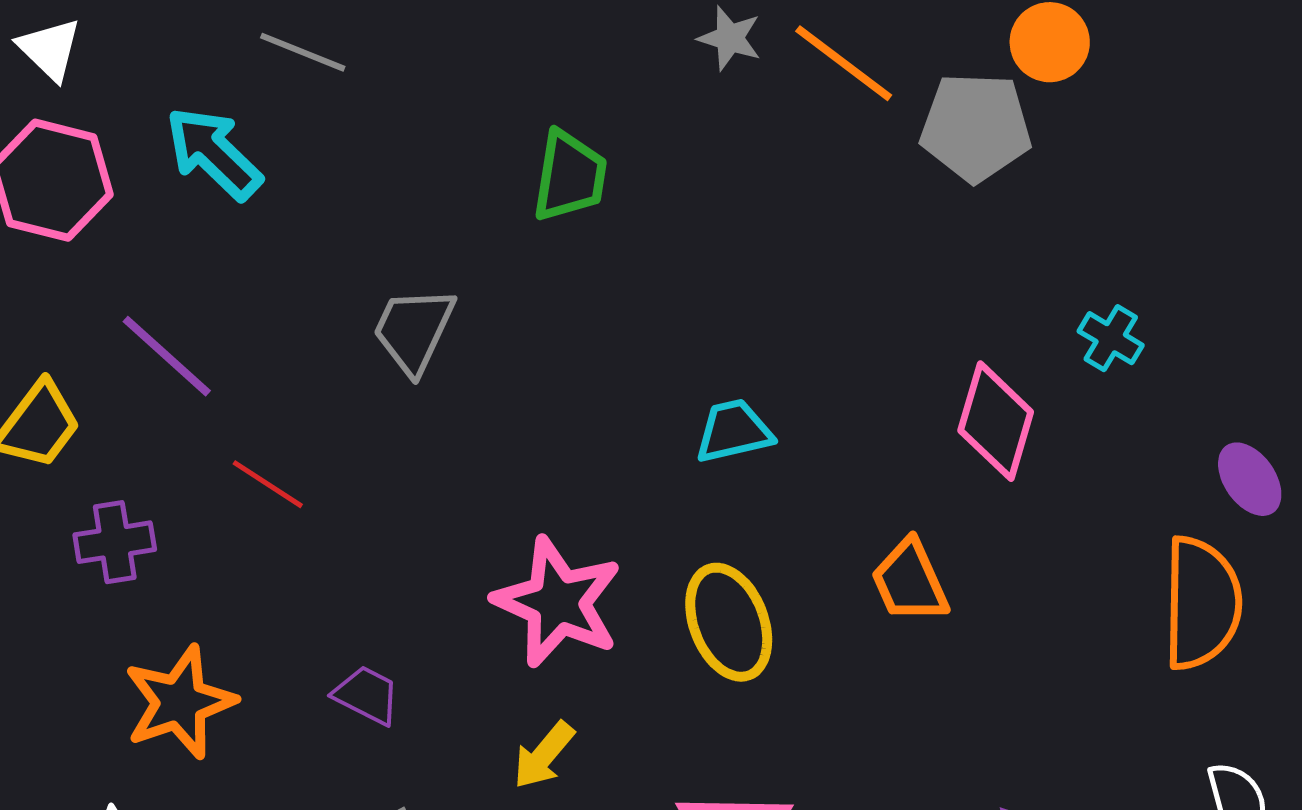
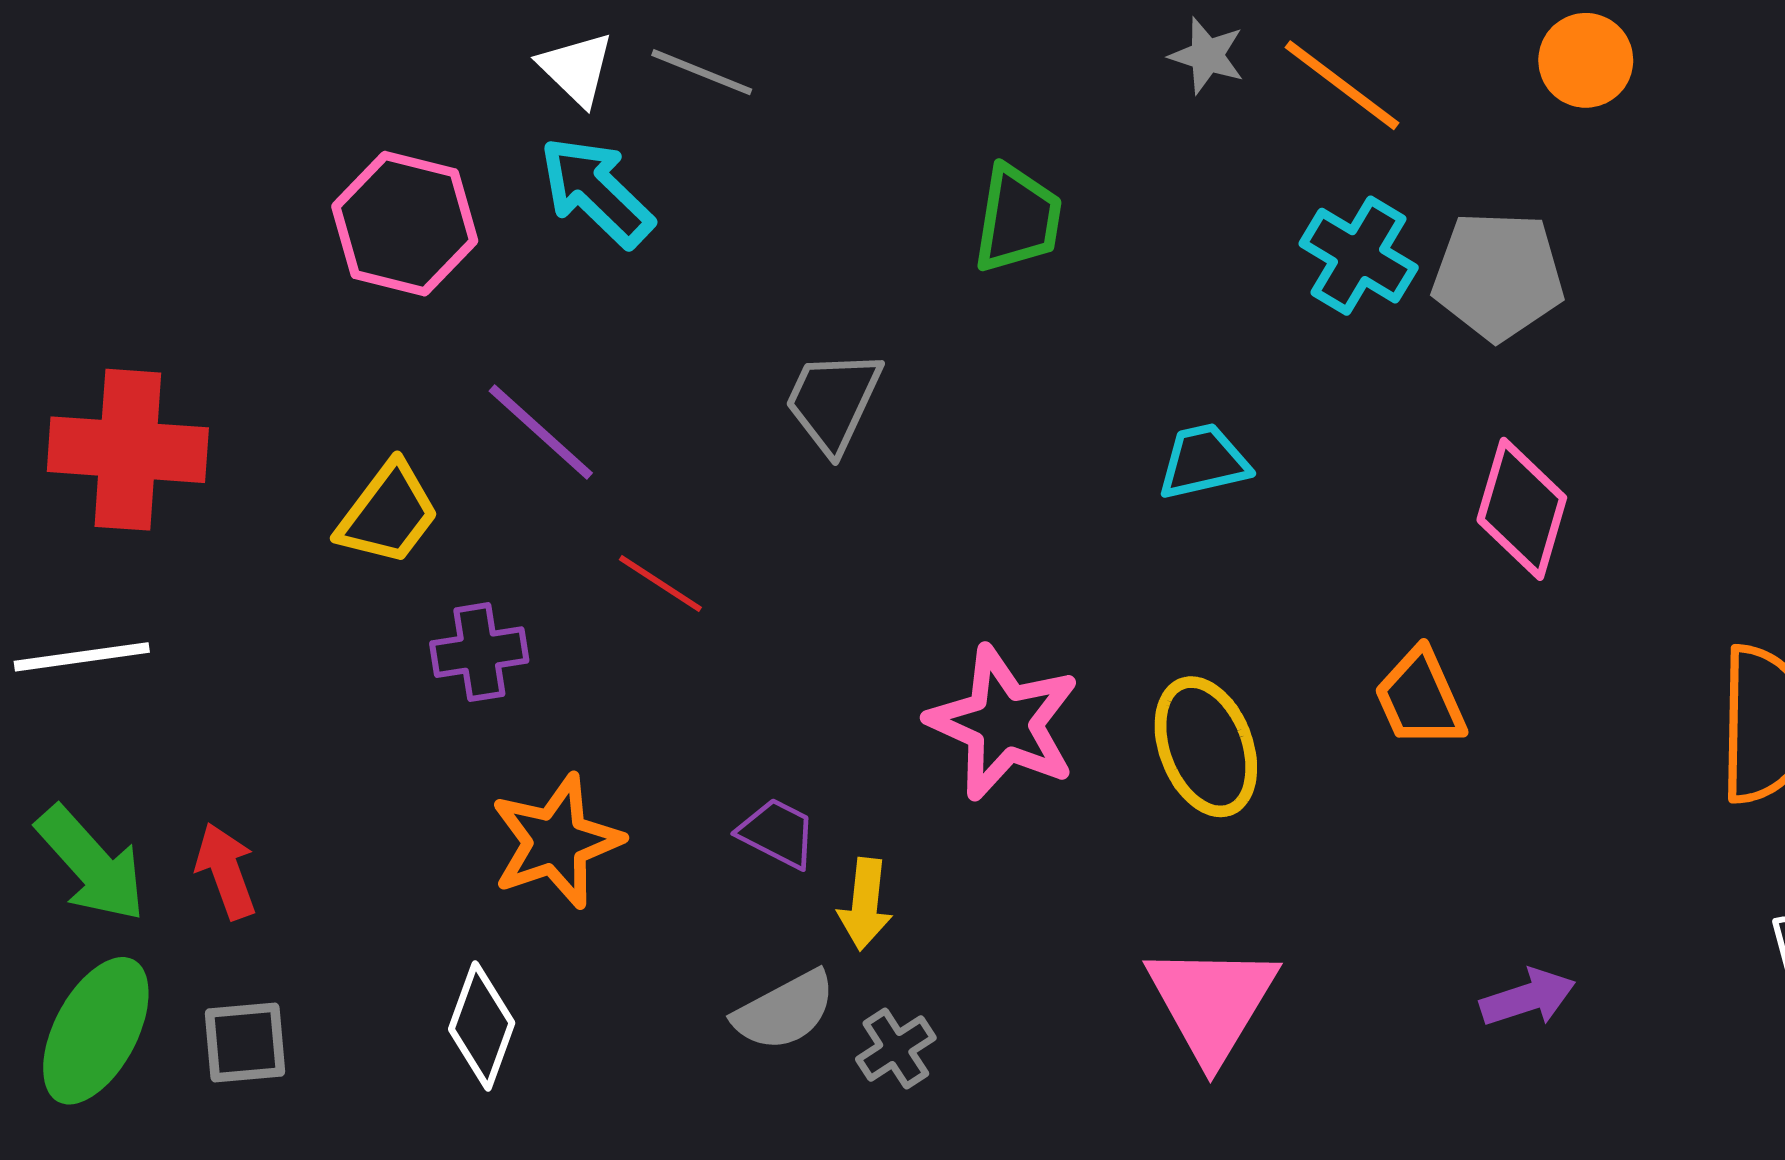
white triangle: (50, 49) -> (576, 69), moved
gray pentagon: (976, 127) -> (1498, 276), moved
cyan cross: (1111, 338) -> (1359, 256), moved, size x1.5
cyan trapezoid: (734, 431) -> (1204, 462), moved
yellow arrow: (544, 755) -> (865, 904), moved, turned -34

